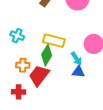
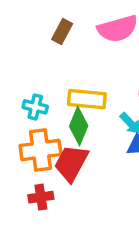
cyan cross: (17, 36) -> (35, 107), moved
orange cross: (23, 65) -> (40, 150), size x1.6

